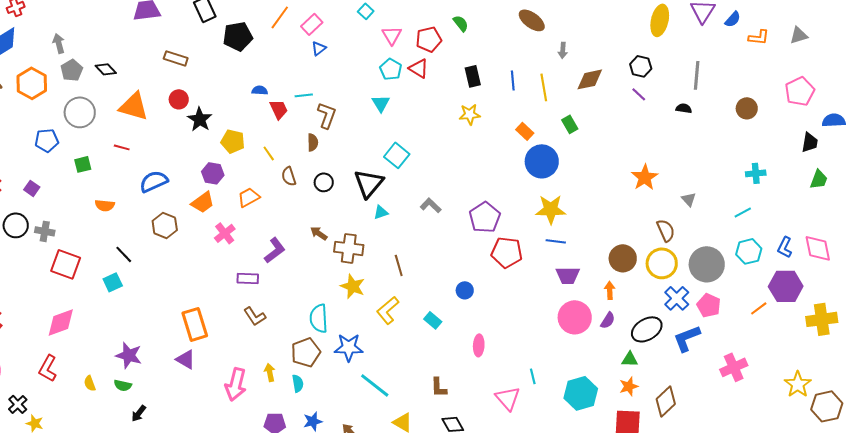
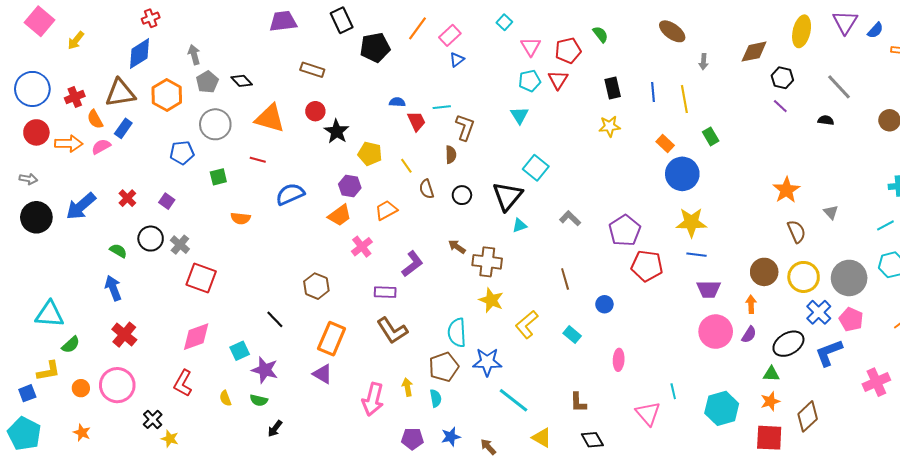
red triangle: (419, 68) -> (558, 80), turned 30
cyan pentagon: (391, 69) -> (530, 81), turned 30
gray line: (697, 75) -> (839, 87), turned -48
brown diamond: (590, 79) -> (754, 52), moved
brown hexagon: (165, 225) -> (316, 286), moved
brown semicircle: (666, 230) -> (797, 231), moved
gray cross: (45, 231) -> (180, 245), turned 30
black line: (124, 254) -> (275, 319), moved
brown line: (399, 265) -> (565, 279), moved
cyan square: (113, 282) -> (240, 351), moved
brown L-shape: (255, 316) -> (392, 331), size x1.4
orange rectangle: (195, 324) -> (332, 339), turned 40

